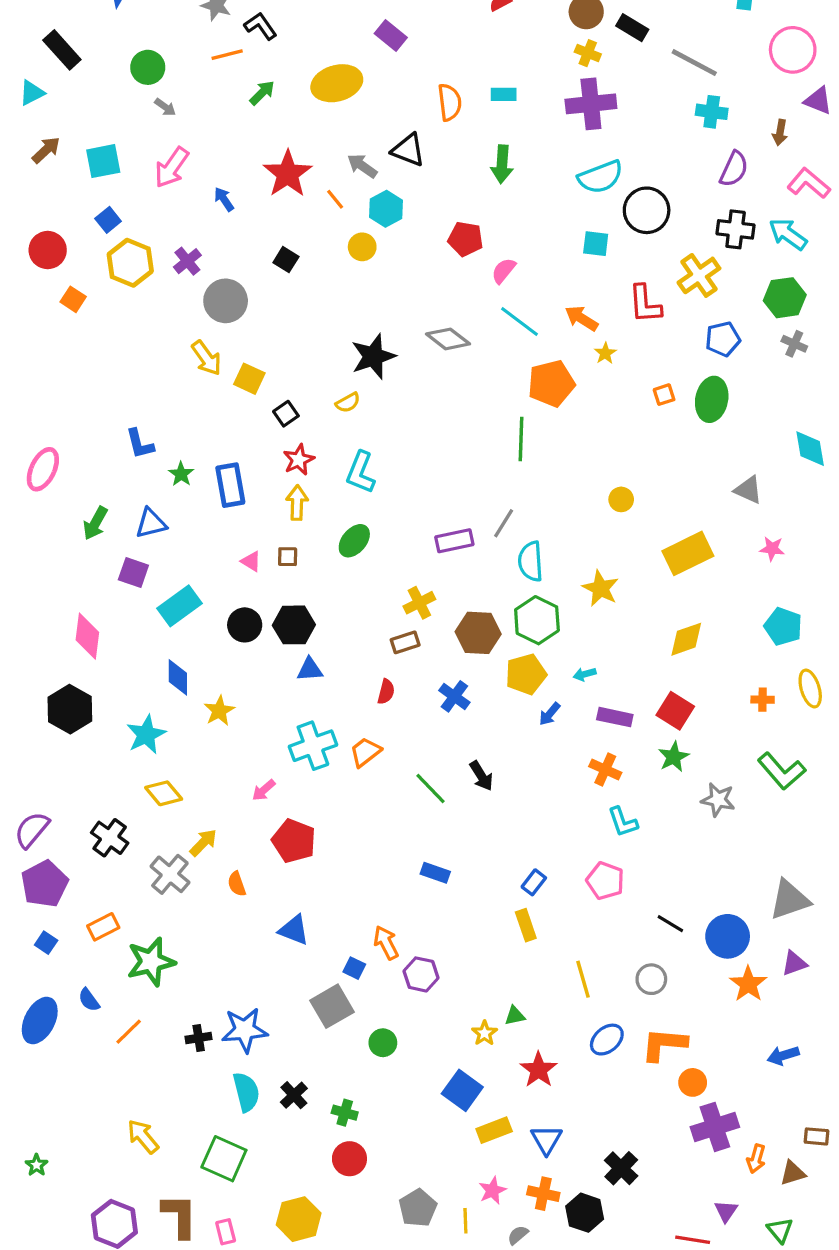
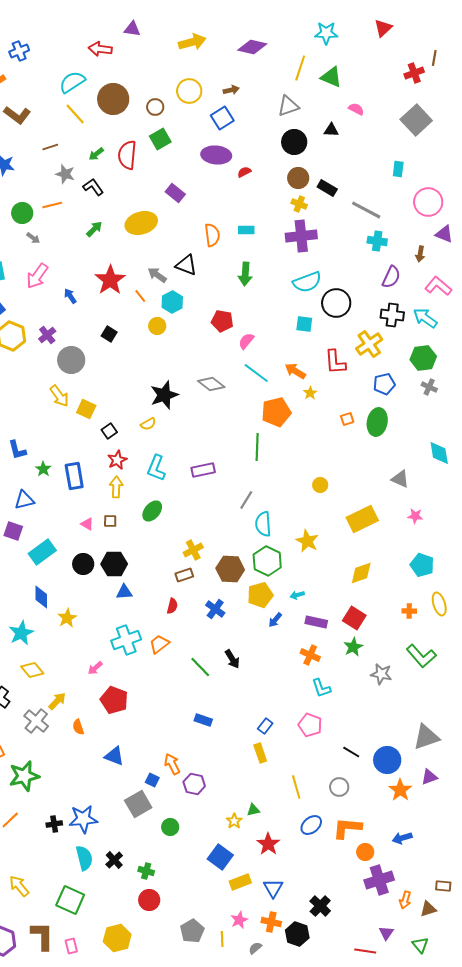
orange line: (227, 55) -> (52, 205), moved
purple rectangle: (454, 541) -> (203, 470), moved
blue arrow: (783, 1055) -> (402, 838), moved

